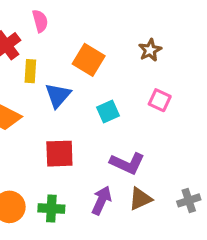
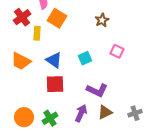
brown star: (150, 50) -> (102, 20), moved
orange square: (89, 60) -> (57, 18), moved
blue triangle: (58, 95) -> (54, 60), moved, turned -36
green cross: (51, 209) -> (50, 118), turned -35

